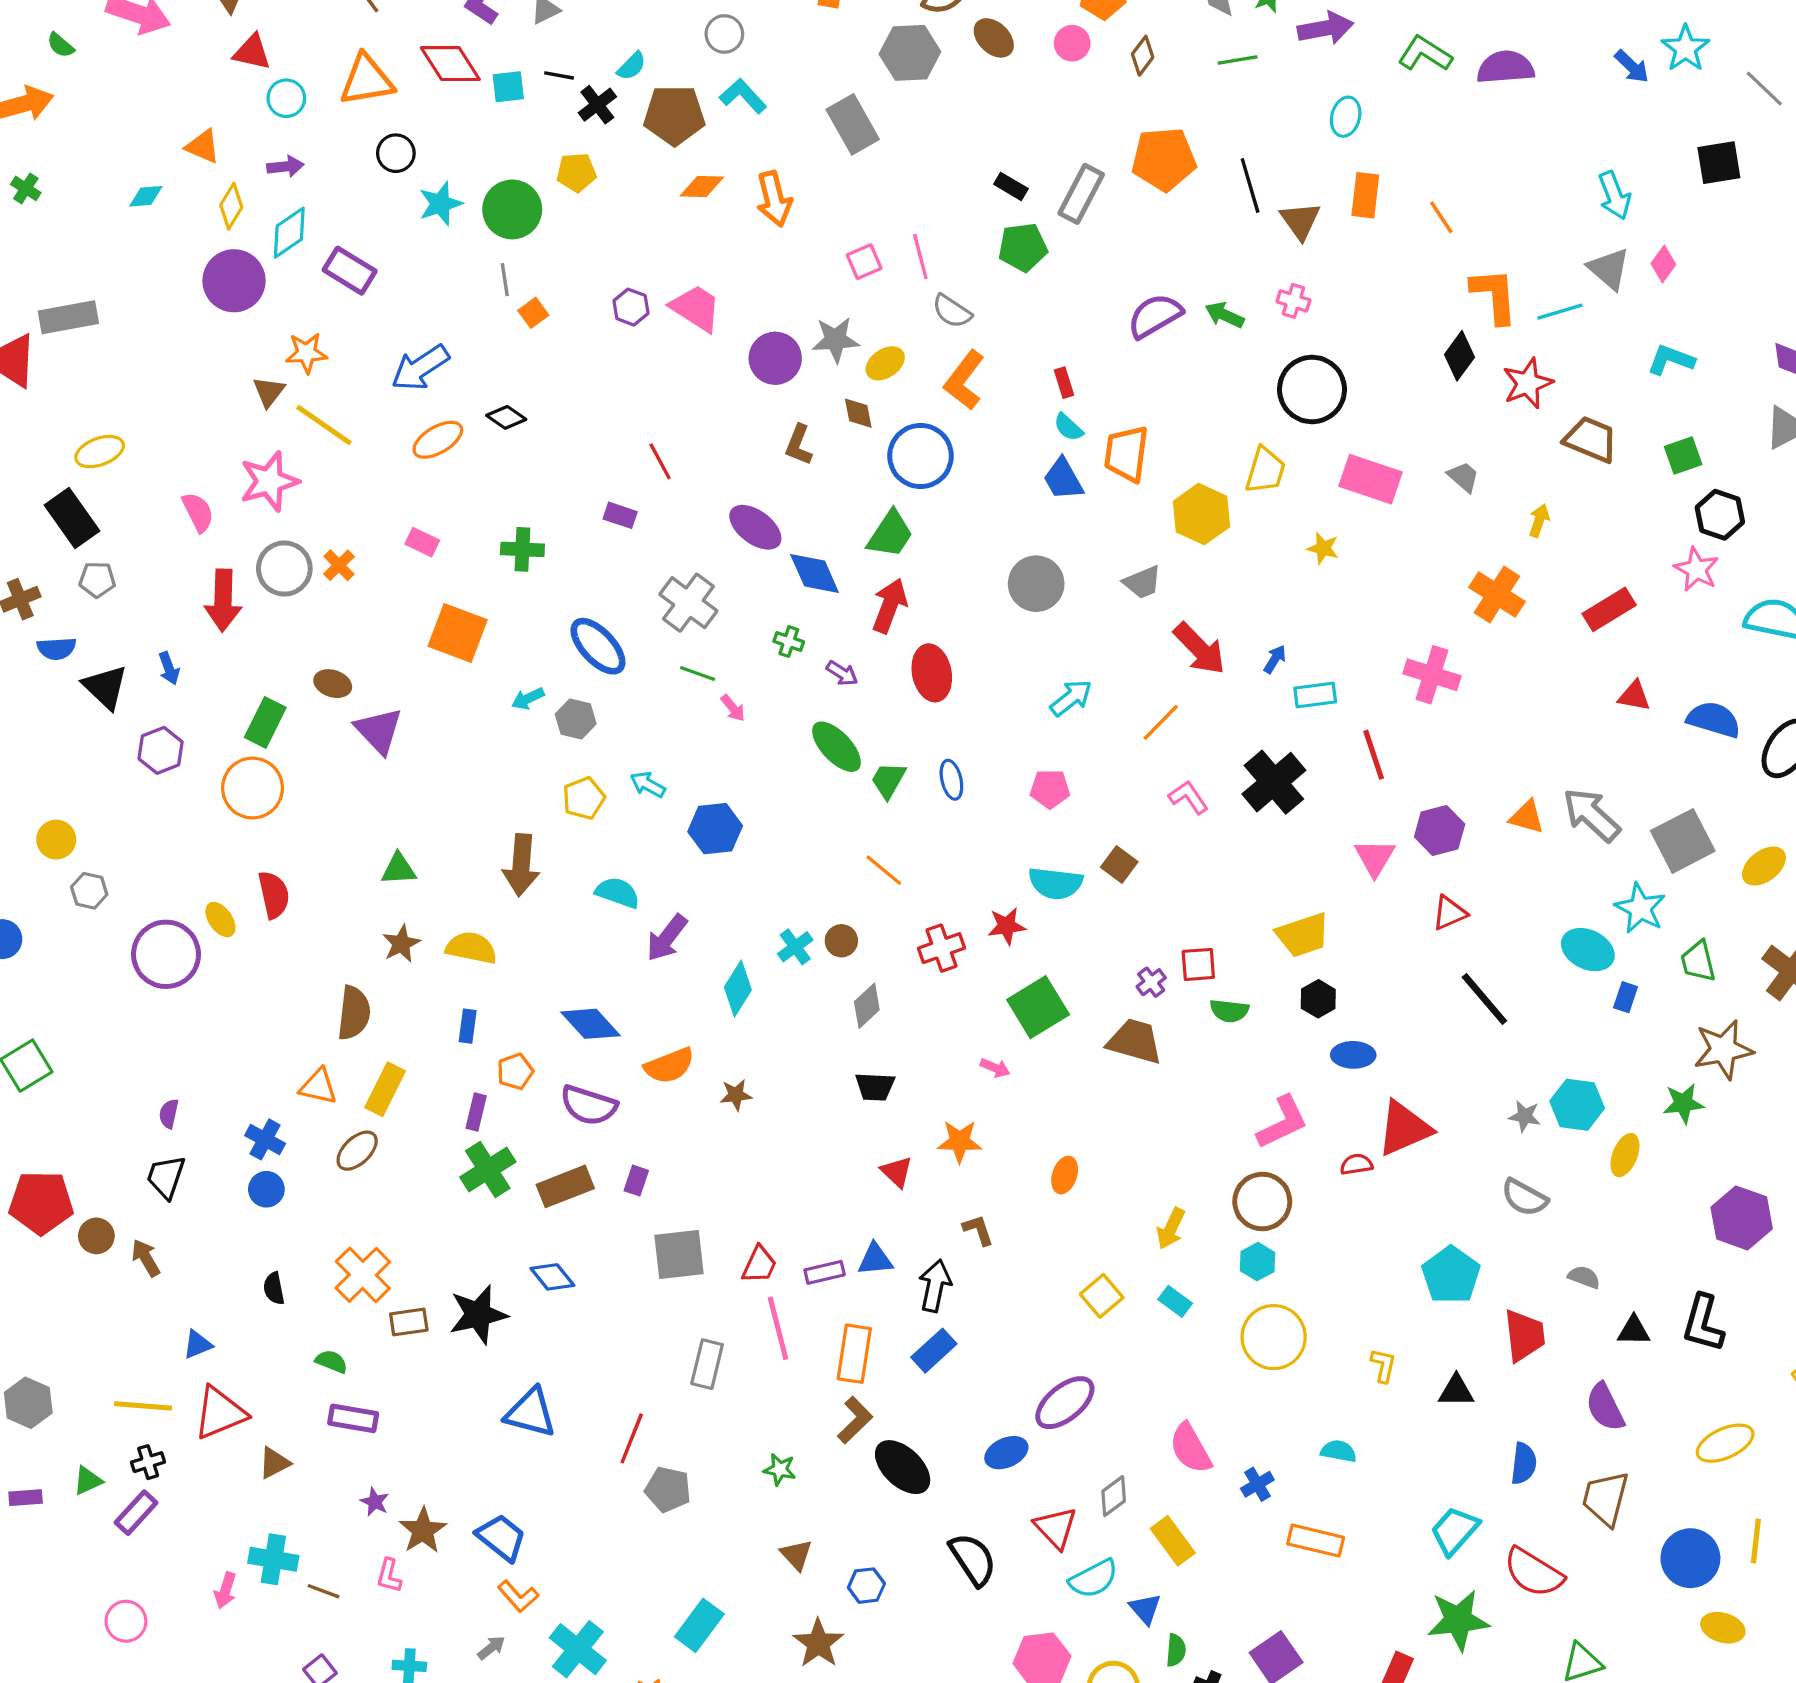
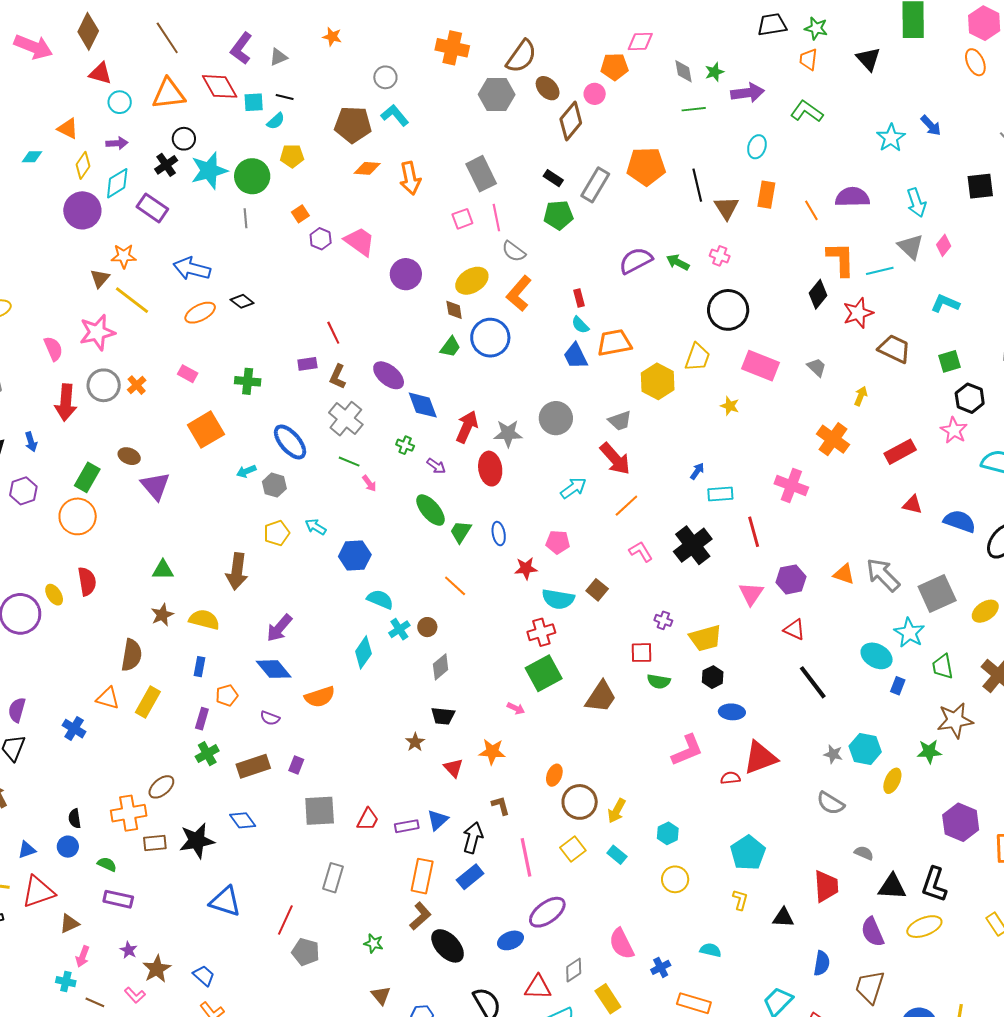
cyan star: (1685, 48) -> (891, 138), moved
brown diamond: (1143, 56) -> (571, 121), moved, size x1.6
cyan semicircle: (632, 66) -> (276, 121), moved
purple semicircle: (1506, 67) -> (852, 197), moved
black cross: (597, 105) -> (166, 165), moved
gray rectangle: (853, 124) -> (481, 174), moved
cyan star: (440, 204) -> (209, 171), size x1.4
orange square: (533, 313) -> (300, 214), moved
gray star: (836, 340) -> (508, 433), moved
yellow ellipse: (885, 363) -> (472, 281), size x1.4
blue arrow: (420, 368) -> (192, 269), turned 45
brown L-shape: (799, 445) -> (338, 377), moved
orange trapezoid: (1126, 454) -> (614, 343), turned 69
purple rectangle: (620, 515) -> (307, 364), turned -30
green trapezoid: (890, 534) -> (450, 347), moved, size x0.7
orange square: (458, 633) -> (206, 430), turned 36
red arrow: (1199, 649) -> (615, 459), moved
cyan semicircle: (618, 893) -> (380, 599), moved
red triangle: (1449, 913) -> (794, 629), turned 45
red star: (1007, 926) -> (526, 568), moved
purple arrow: (667, 938) -> (279, 628), moved
red cross: (941, 948) -> (541, 632), moved
purple cross: (1151, 982) -> (663, 620), moved, turned -36
brown trapezoid: (1135, 1041) -> (601, 697), turned 105
brown star: (736, 1095) -> (415, 742), moved, turned -30
purple semicircle: (589, 1105) -> (270, 718), size x0.6
purple semicircle: (169, 1114) -> (17, 710), size x1.4
brown ellipse: (357, 1151) -> (161, 787), moved
green cross: (488, 1169) -> (207, 754), size x0.7
blue circle: (266, 1189) -> (68, 847), moved
brown circle: (1262, 1202) -> (580, 802), moved
blue triangle: (875, 1259) -> (438, 820), turned -40
orange cross: (363, 1275) -> (129, 813), turned 32
cyan pentagon: (1451, 1275) -> (748, 853), moved
pink line: (778, 1328) -> (526, 857), moved
black triangle: (1634, 1331) -> (892, 887), size x1.4
yellow circle: (1274, 1337) -> (675, 879), size x0.7
yellow ellipse: (1725, 1443) -> (924, 927), moved
red triangle: (1056, 1528) -> (538, 987), turned -48
blue trapezoid: (501, 1537) -> (204, 976), size x0.7
cyan cross: (273, 1559) -> (66, 982), size x0.7
pink L-shape: (389, 1576) -> (135, 995), turned -60
pink arrow: (225, 1590) -> (83, 956), moved

